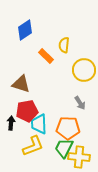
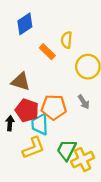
red pentagon: (27, 111) -> (27, 110), turned 30
orange pentagon: (68, 128) -> (54, 107), moved
yellow cross: (79, 157) -> (83, 160), turned -30

